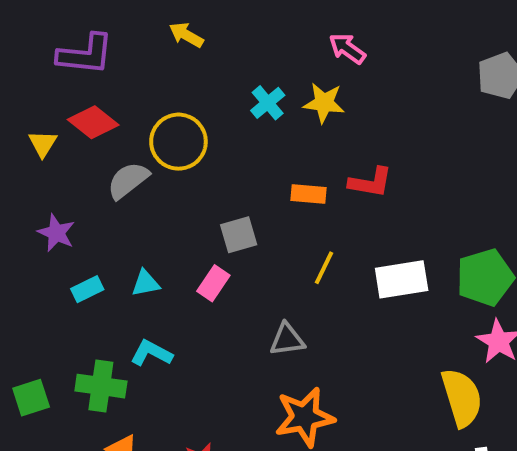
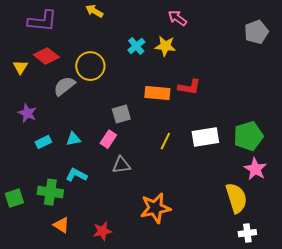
orange rectangle: (308, 194) -> (157, 93), size x1.4
yellow line: (324, 268) -> (165, 141), moved
gray triangle: (287, 339) -> (121, 165), moved

